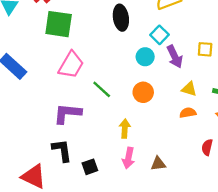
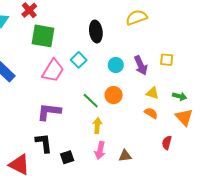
cyan square: (159, 35) -> (79, 60), moved
green line: (102, 89) -> (91, 101), moved
orange semicircle: (188, 113) -> (151, 113), turned 40

